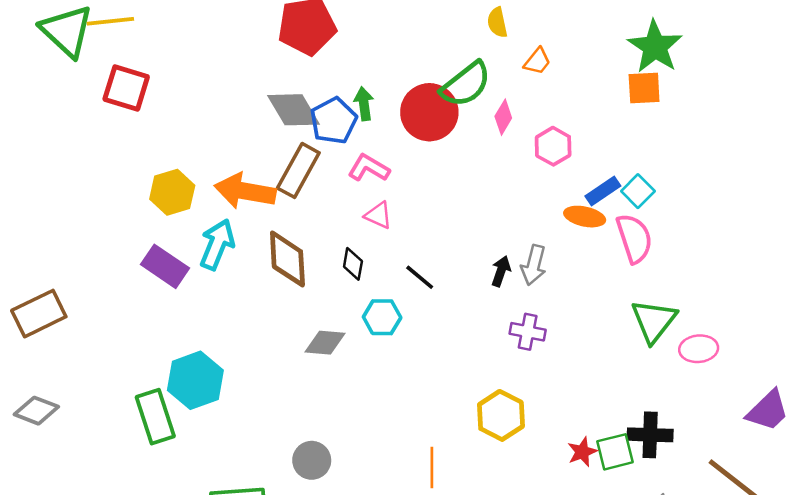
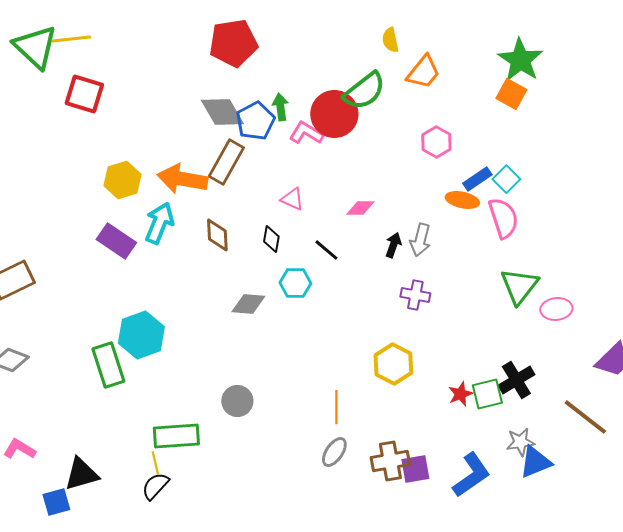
orange trapezoid: (537, 61) -> (423, 72), size x1.5
orange square: (644, 88) -> (511, 94), turned 32
pink diamond: (503, 117) -> (360, 208), moved, turned 60
pink L-shape: (369, 168) -> (306, 133), moved
brown diamond: (287, 259) -> (217, 235), size x0.7
black cross: (650, 435) -> (516, 380), turned -33

